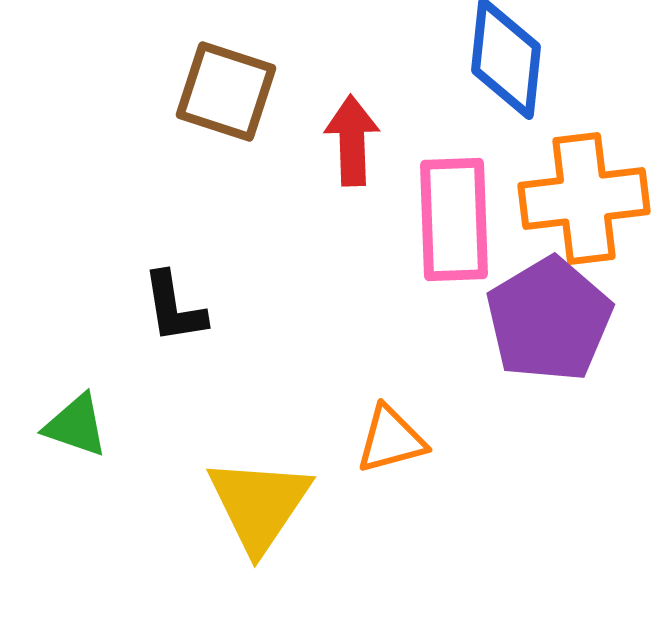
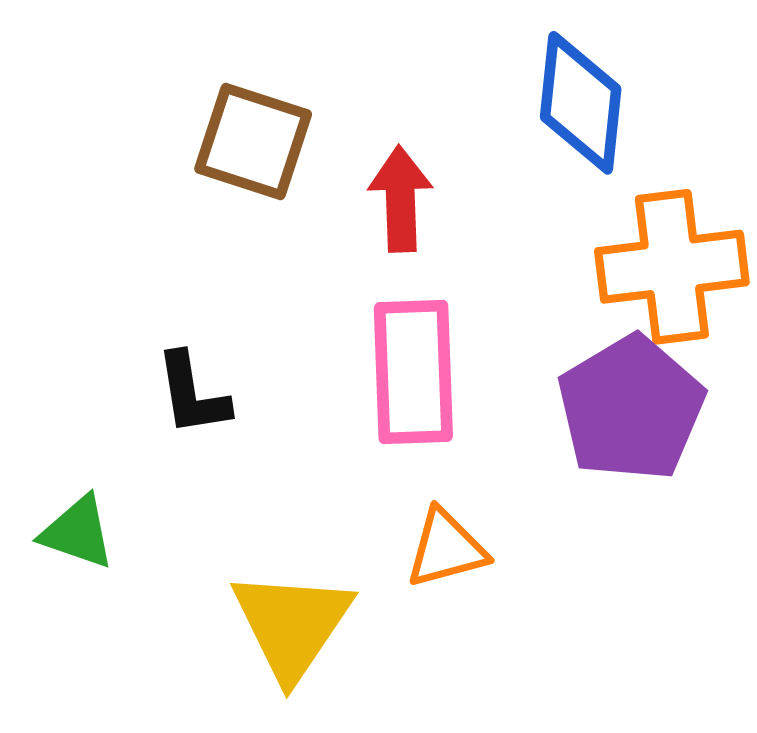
pink rectangle: (454, 220) -> (413, 372), moved

